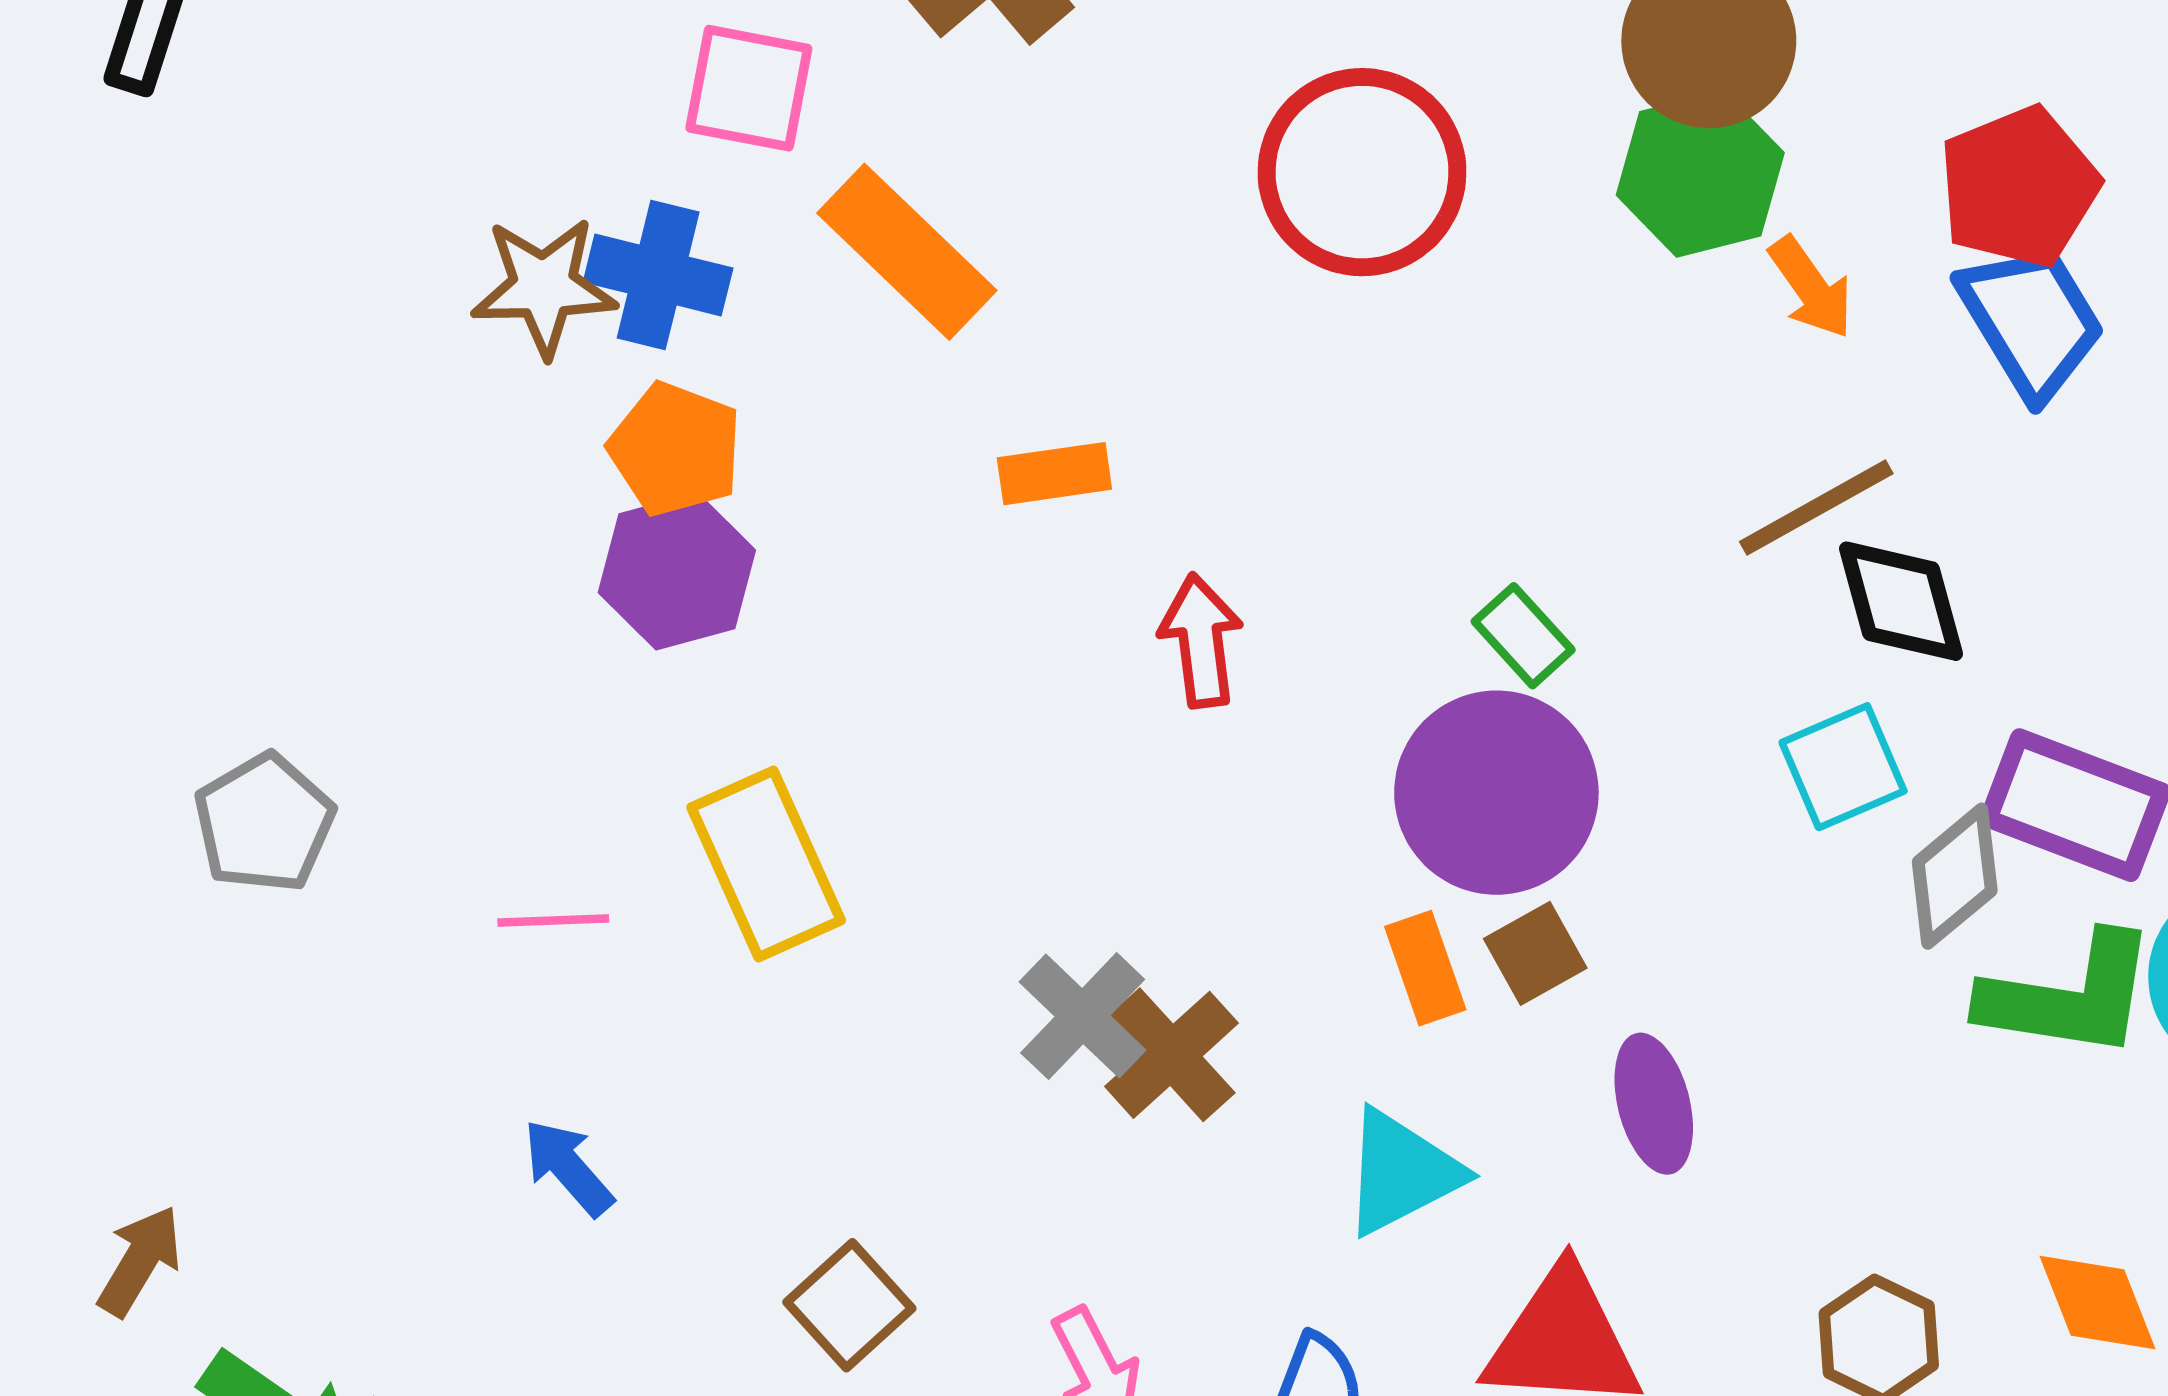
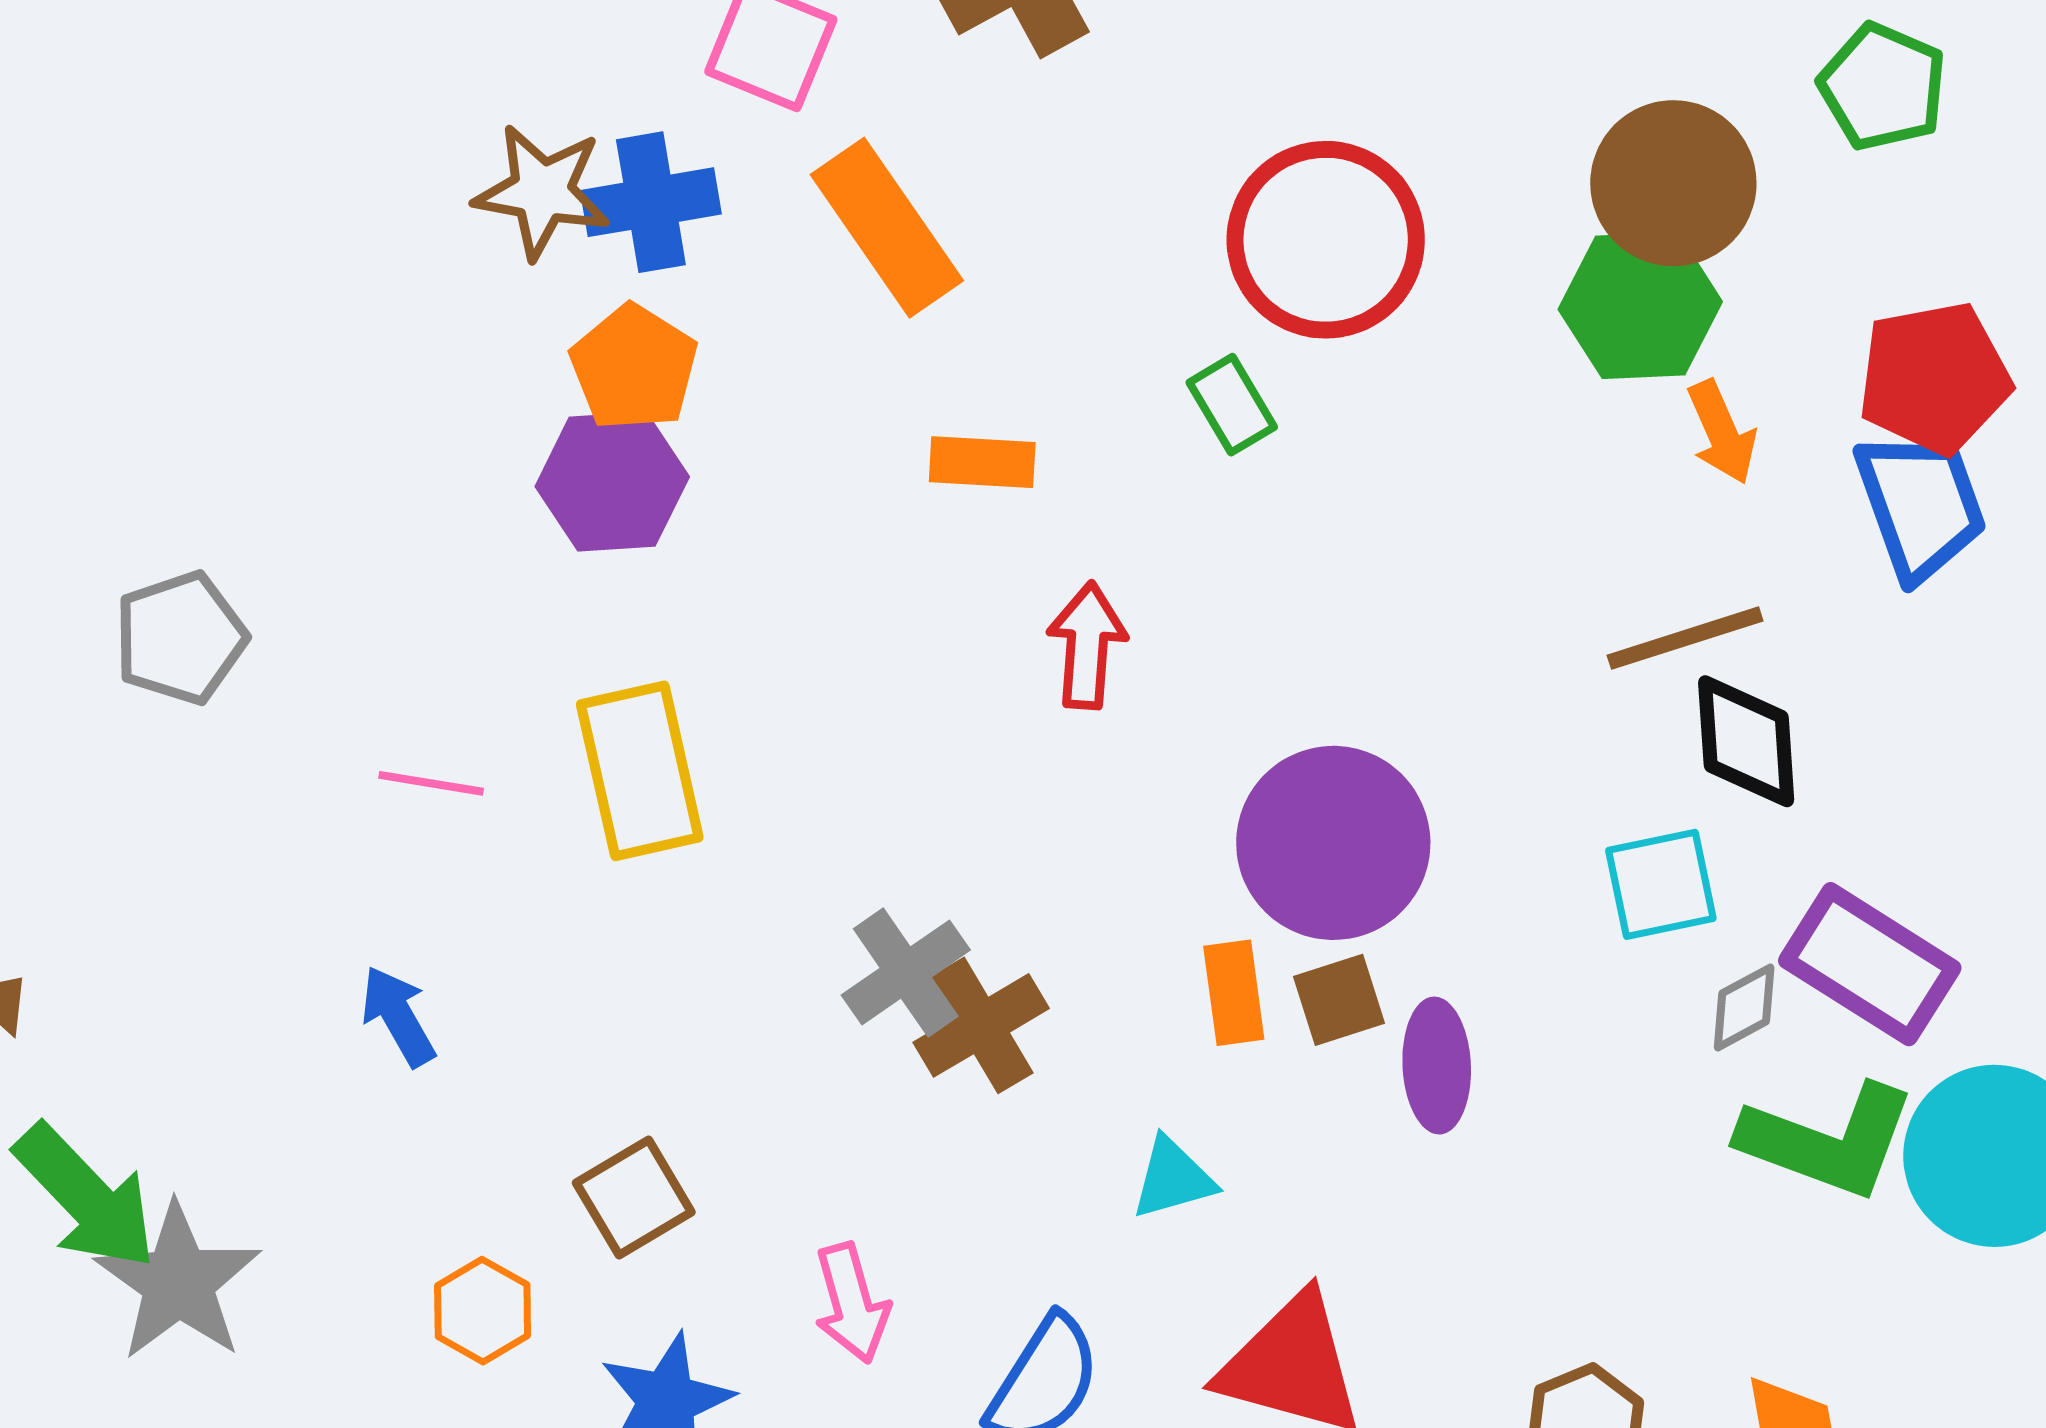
blue cross: (658, 275) -> (651, 202), turned -35
green rectangle: (1523, 636) -> (1232, 405), moved
gray diamond: (1955, 876) -> (1744, 1007), size x0.7
purple ellipse: (1654, 1104) -> (1437, 1066), moved
cyan triangle: (1401, 1172) -> (1173, 1178), size x0.7

